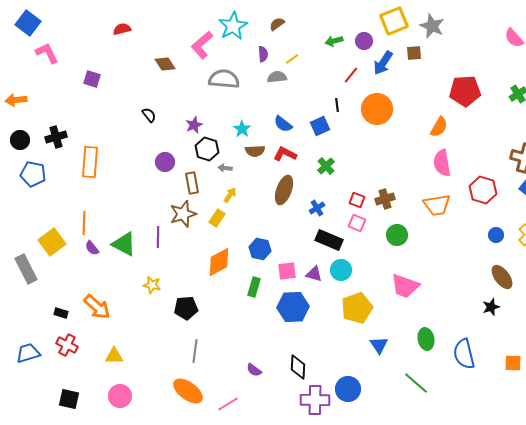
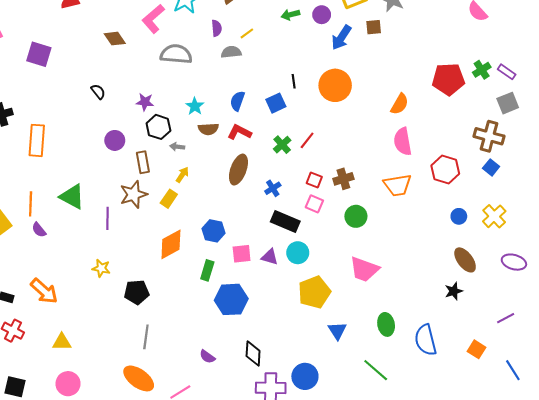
red line: (351, 75) -> (307, 140), moved
purple square: (92, 79) -> (39, 54), size x1.4
red pentagon: (465, 91) -> (448, 79), moved
blue semicircle: (283, 124) -> (237, 101), turned 72
purple star: (194, 125) -> (145, 102), turned 30
green triangle: (124, 244) -> (72, 197), moved
blue hexagon: (293, 307) -> (231, 299), moved
orange square: (513, 363) -> (476, 349), turned 30

